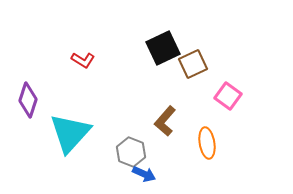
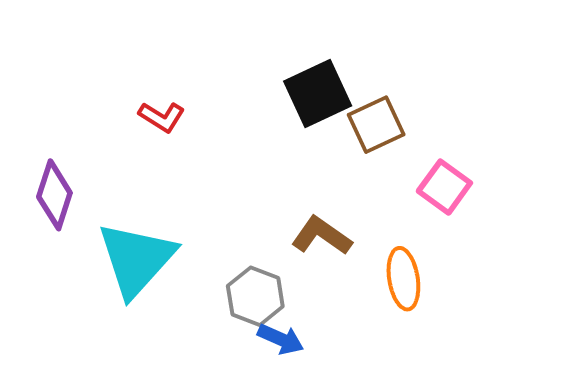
brown L-shape: (165, 121) -> (322, 236), turned 84

